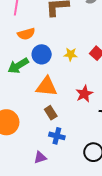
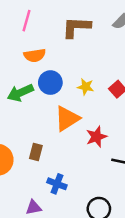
orange triangle: (47, 87) -> (67, 119), moved, turned -45
brown rectangle: (51, 113) -> (36, 152), moved, turned 40

